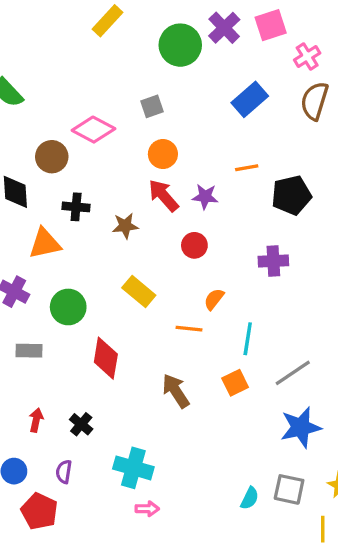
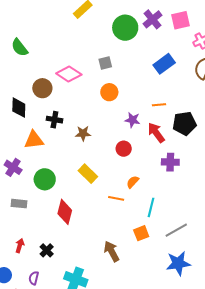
red arrow: (163, 195) -> (156, 133), moved
brown arrow: (176, 391) -> (112, 251), moved

